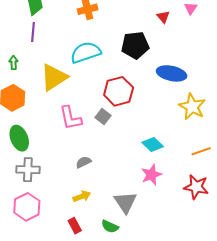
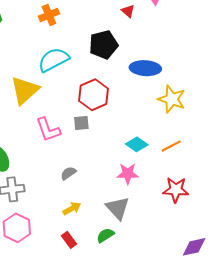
gray square: (103, 116) -> (81, 123), turned -35
orange line: (201, 151) -> (171, 146), moved
pink star: (151, 175) -> (128, 174), moved, turned 30
red star: (196, 187) -> (176, 190), moved
green semicircle: (110, 226) -> (105, 235), turned 132

